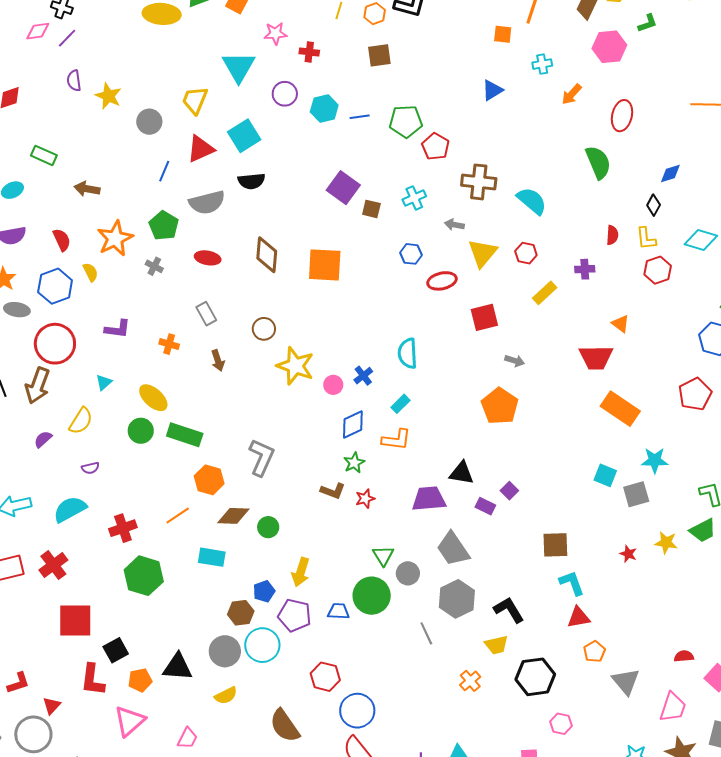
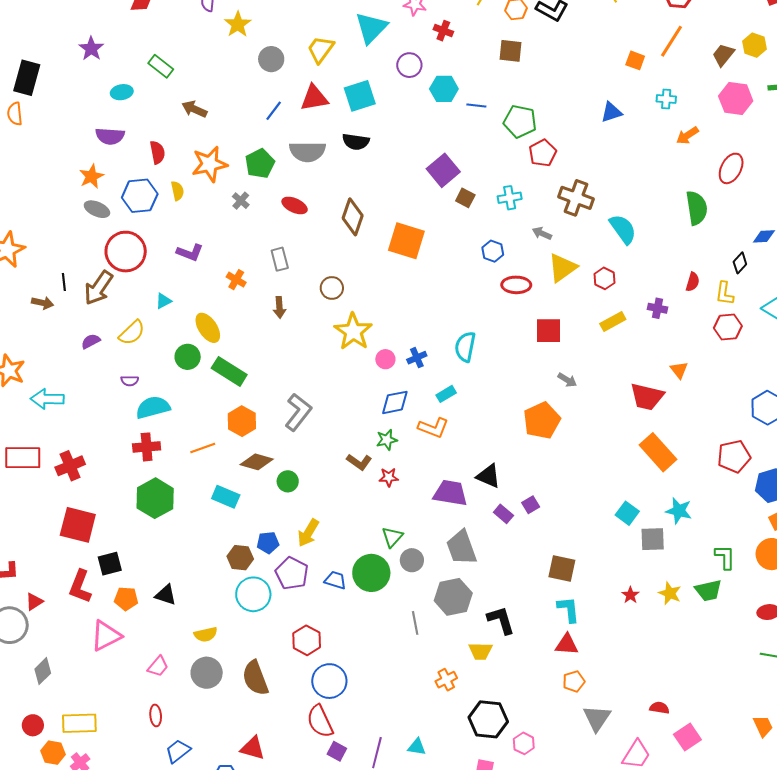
cyan semicircle: (70, 509) -> (153, 407), moved
gray circle: (225, 651) -> (207, 673), moved
black triangle: (178, 667) -> (166, 595), size x0.7
black hexagon: (535, 677) -> (488, 719), moved

